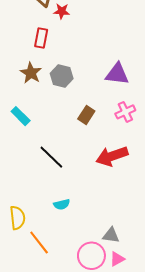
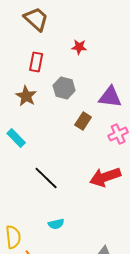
red star: (62, 11) -> (79, 47), moved
gray hexagon: (62, 76) -> (64, 88), moved
brown rectangle: (86, 115) -> (83, 121), moved

